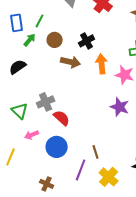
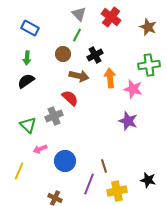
green line: (40, 21) -> (77, 35), moved
blue rectangle: (17, 23) -> (30, 28), moved, turned -54
green arrow: (30, 40) -> (27, 58), moved, turned 144
red semicircle: (62, 118) -> (70, 98), moved
yellow cross: (109, 177) -> (117, 191), turned 36

